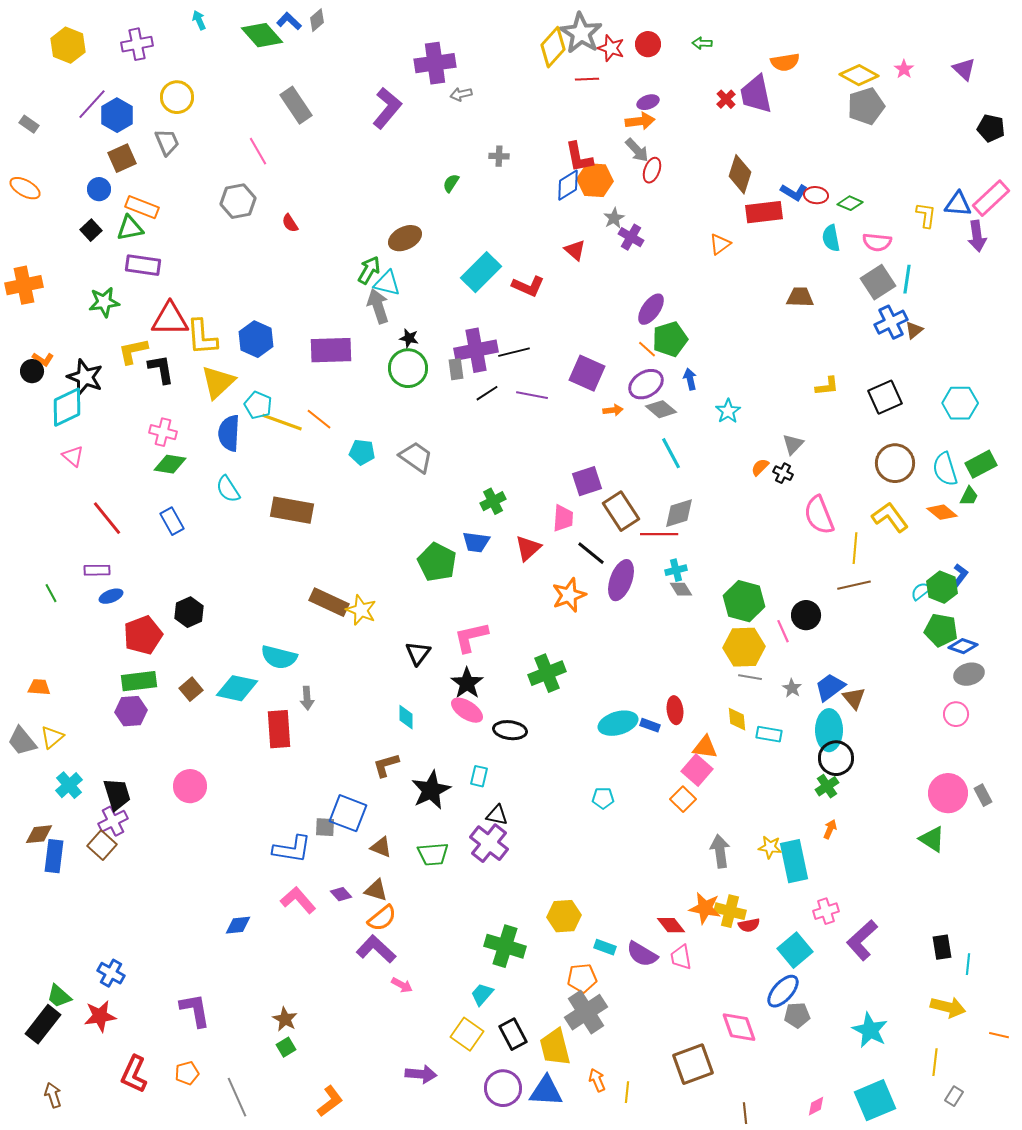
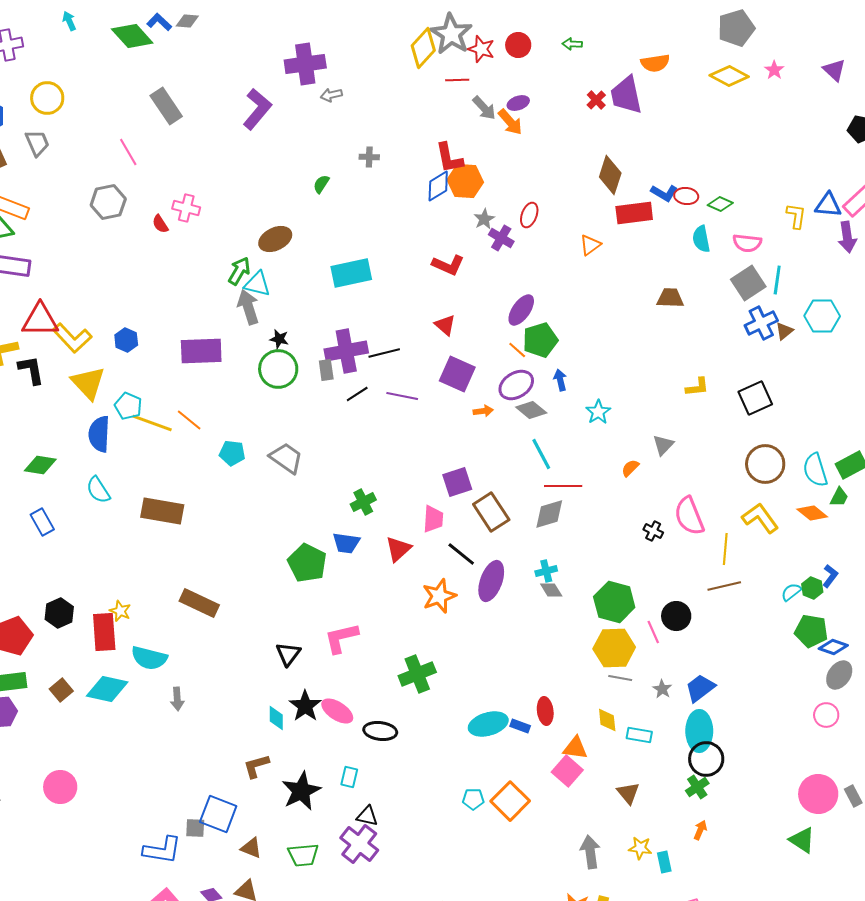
gray diamond: (317, 20) -> (187, 21), turned 45
gray pentagon: (866, 106) -> (736, 28), moved
orange arrow: (640, 121) -> (510, 122), turned 56
gray arrow: (637, 150) -> (484, 108), moved
red ellipse: (652, 170) -> (529, 215), moved
red triangle: (575, 250) -> (445, 325), moved
cyan rectangle: (481, 272) -> (351, 273), turned 33
red L-shape: (528, 286) -> (448, 265), moved
yellow L-shape: (202, 337) -> (72, 338), turned -39
blue hexagon: (256, 339) -> (126, 340), size x0.7
yellow triangle: (218, 382) -> (88, 383), turned -30
cyan hexagon: (960, 403) -> (822, 316), moved
pink cross: (163, 432) -> (186, 208), moved
black cross: (783, 473) -> (653, 531), moved
red line: (659, 534) -> (563, 486), moved
green hexagon: (942, 587) -> (812, 588), size x0.7
yellow star: (361, 610) -> (120, 611), moved, size x0.7
gray ellipse: (969, 674) -> (839, 675), turned -40
black star: (467, 683) -> (305, 706), moved
brown triangle: (854, 698) -> (628, 793), moved
red rectangle: (279, 729) -> (104, 632), moved
orange square: (683, 799) -> (510, 801), moved, size x1.5
cyan rectangle: (794, 861) -> (664, 862), size x0.5

